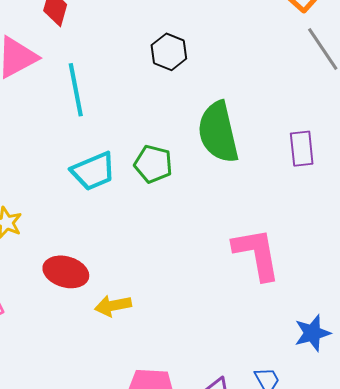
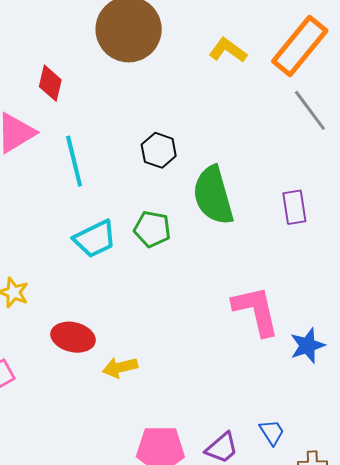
black hexagon: (169, 52) -> (159, 150), moved
blue star: (312, 333) -> (307, 346), moved

